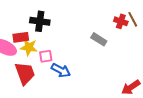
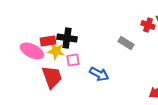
black cross: (40, 21) -> (67, 38), moved
blue arrow: (61, 70) -> (99, 74), moved

